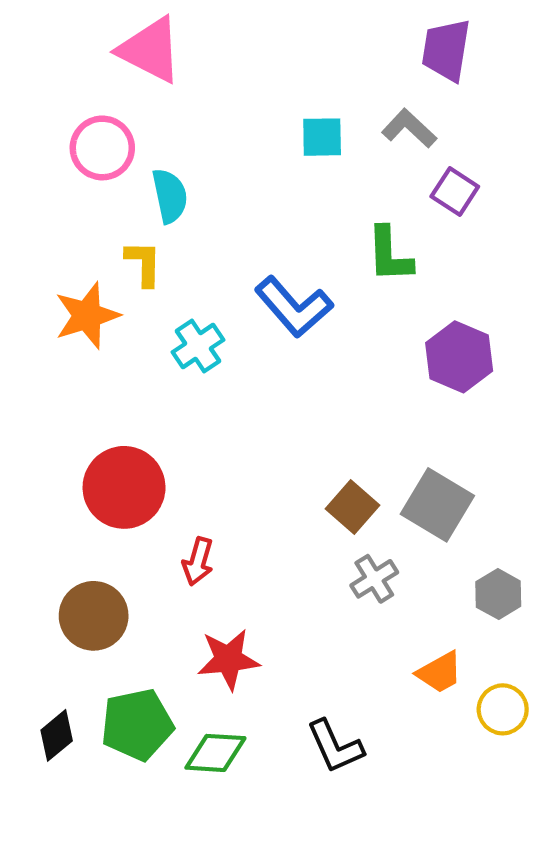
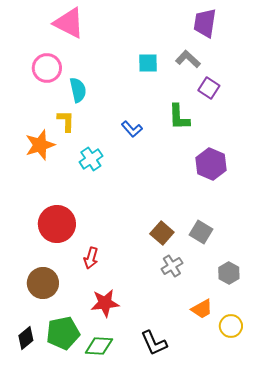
blue L-shape: (294, 307) -> (132, 129), moved, size x0.6
gray square: (437, 505) -> (201, 232), size x0.7

